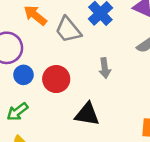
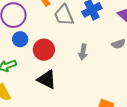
black triangle: (87, 114) -> (47, 79), moved

